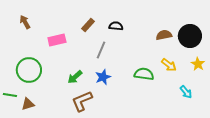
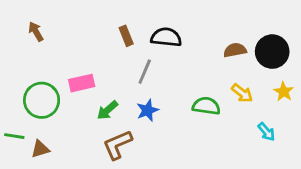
brown rectangle: (88, 25) -> (126, 36), turned -64
black semicircle: (116, 26) -> (166, 37), size x1.5
pink rectangle: (57, 40) -> (82, 83), moved

